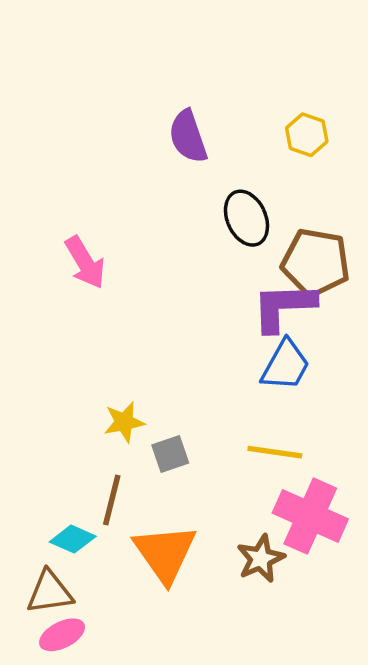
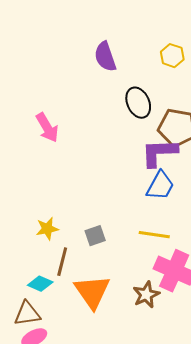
yellow star: (124, 422) -> (47, 229), moved

